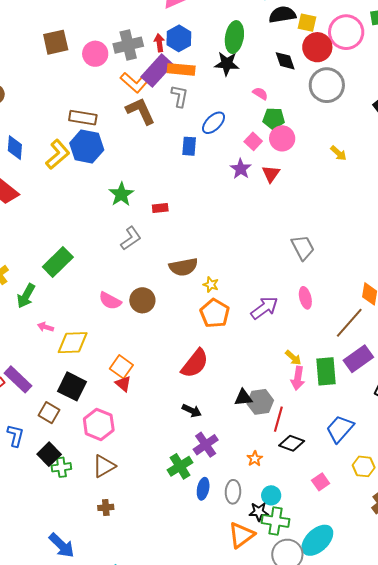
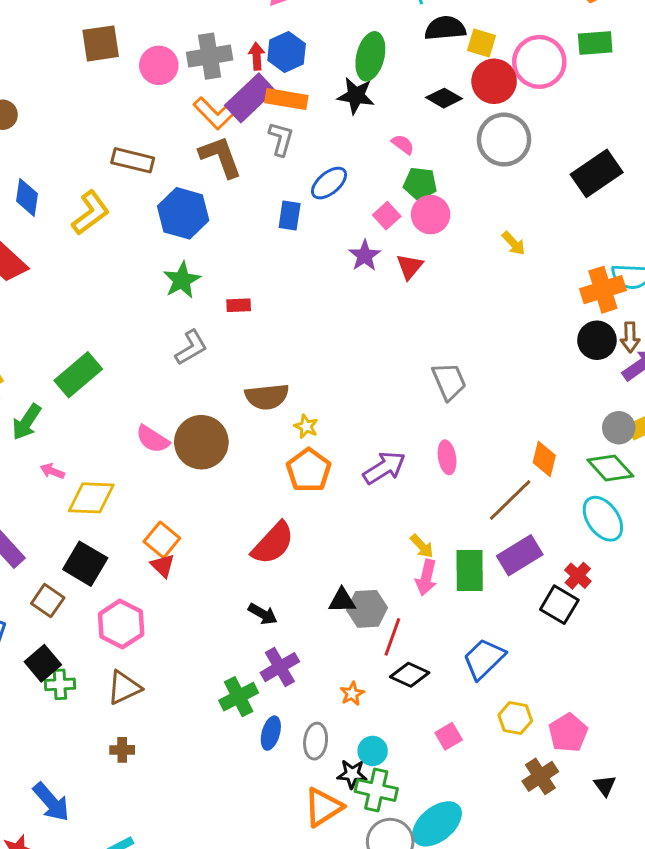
black diamond: (285, 61) -> (444, 98), turned -45
blue hexagon: (87, 146) -> (183, 213), moved
brown circle: (142, 300) -> (201, 442), size x1.4

